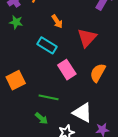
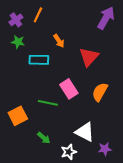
cyan rectangle: (47, 45) -> (39, 60), moved, turned -30
orange square: (16, 80) -> (18, 116), moved
green line: (49, 97) -> (48, 103), moved

